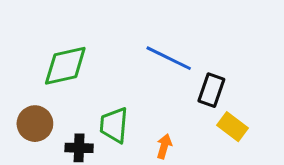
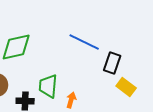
orange arrow: (164, 146) -> (71, 100), moved

